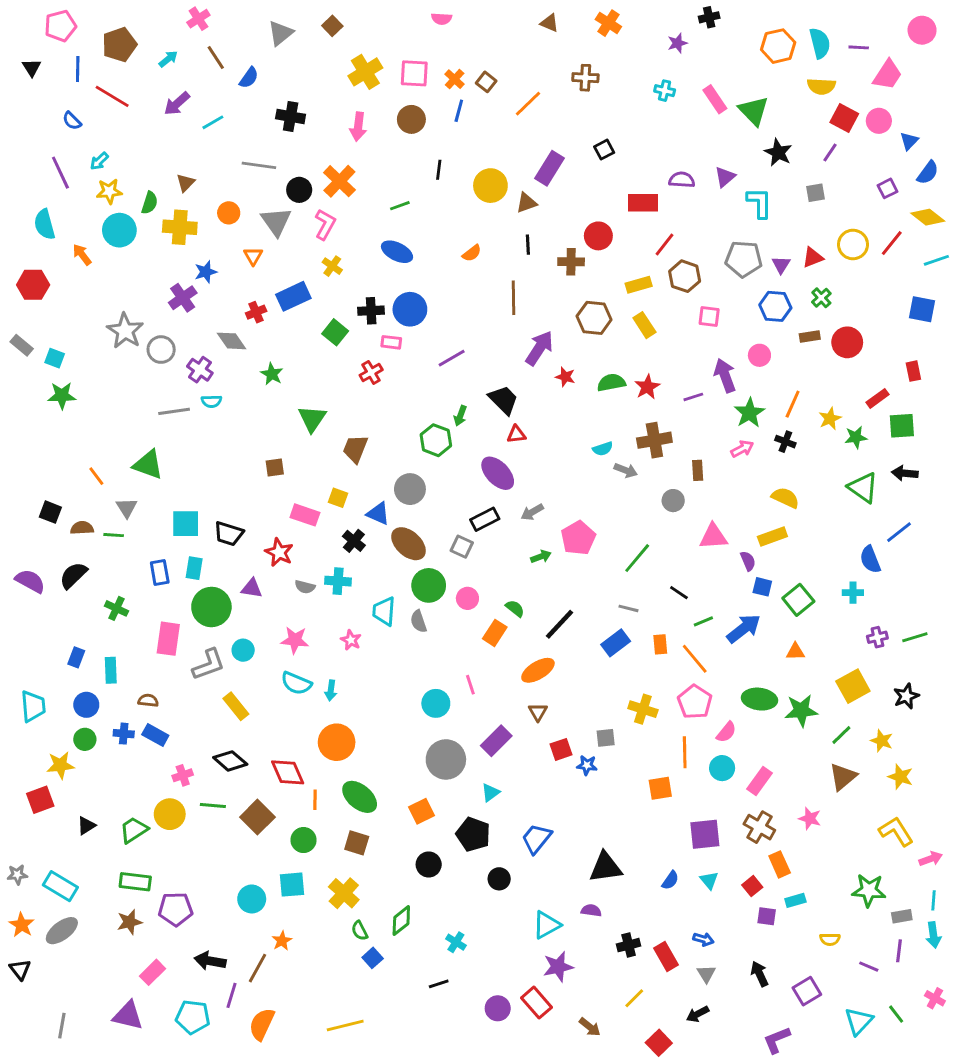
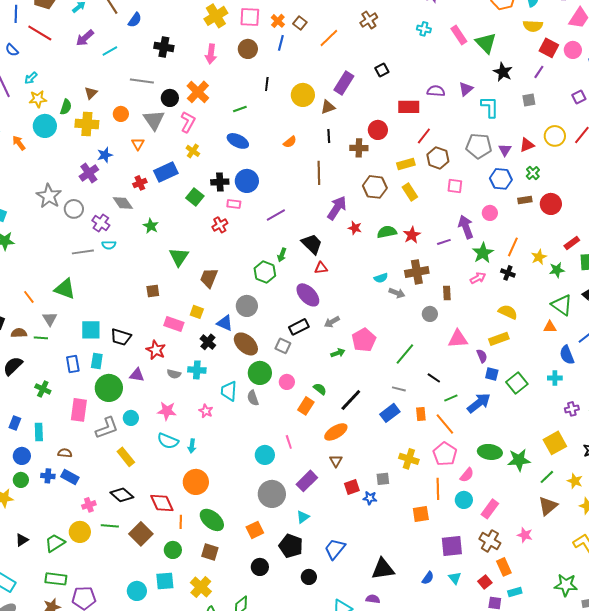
brown cross: (585, 78) -> (369, 20), turned -36
orange triangle: (795, 652) -> (550, 327), moved

